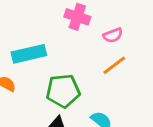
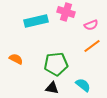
cyan rectangle: (29, 54) -> (36, 21), moved

